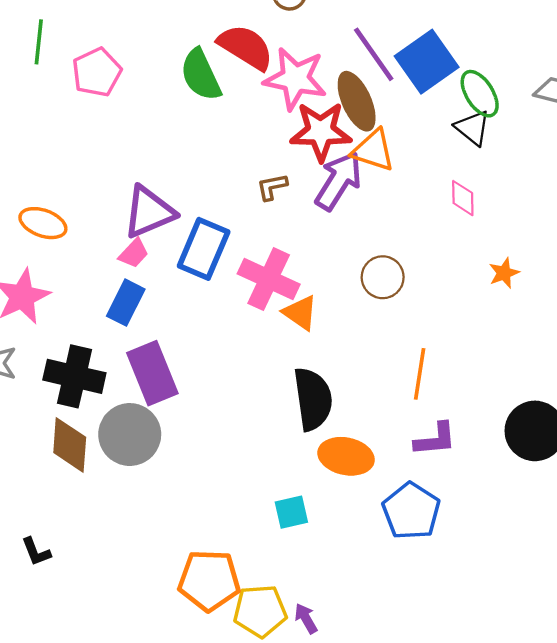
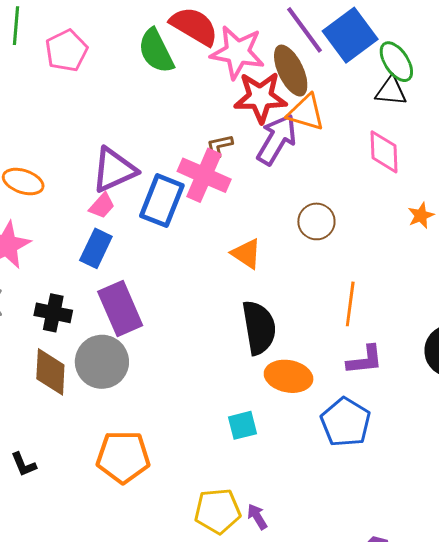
black triangle: (473, 128) -> (391, 91), turned -32
pink diamond: (463, 198) -> (384, 152), size x1.4
pink cross: (269, 279) -> (204, 175), moved
black cross: (74, 376) -> (53, 313), size x0.7
orange pentagon: (209, 580) -> (123, 457), moved

